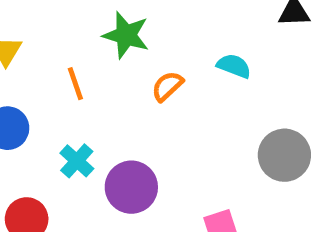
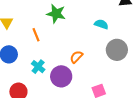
orange semicircle: (167, 86) -> (76, 57), moved
gray circle: (284, 155) -> (117, 50), moved

